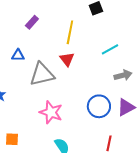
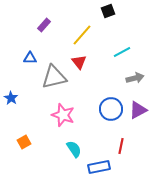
yellow line: (70, 32) -> (82, 35), turned 30
orange square: (12, 139) -> (24, 142), turned -32

